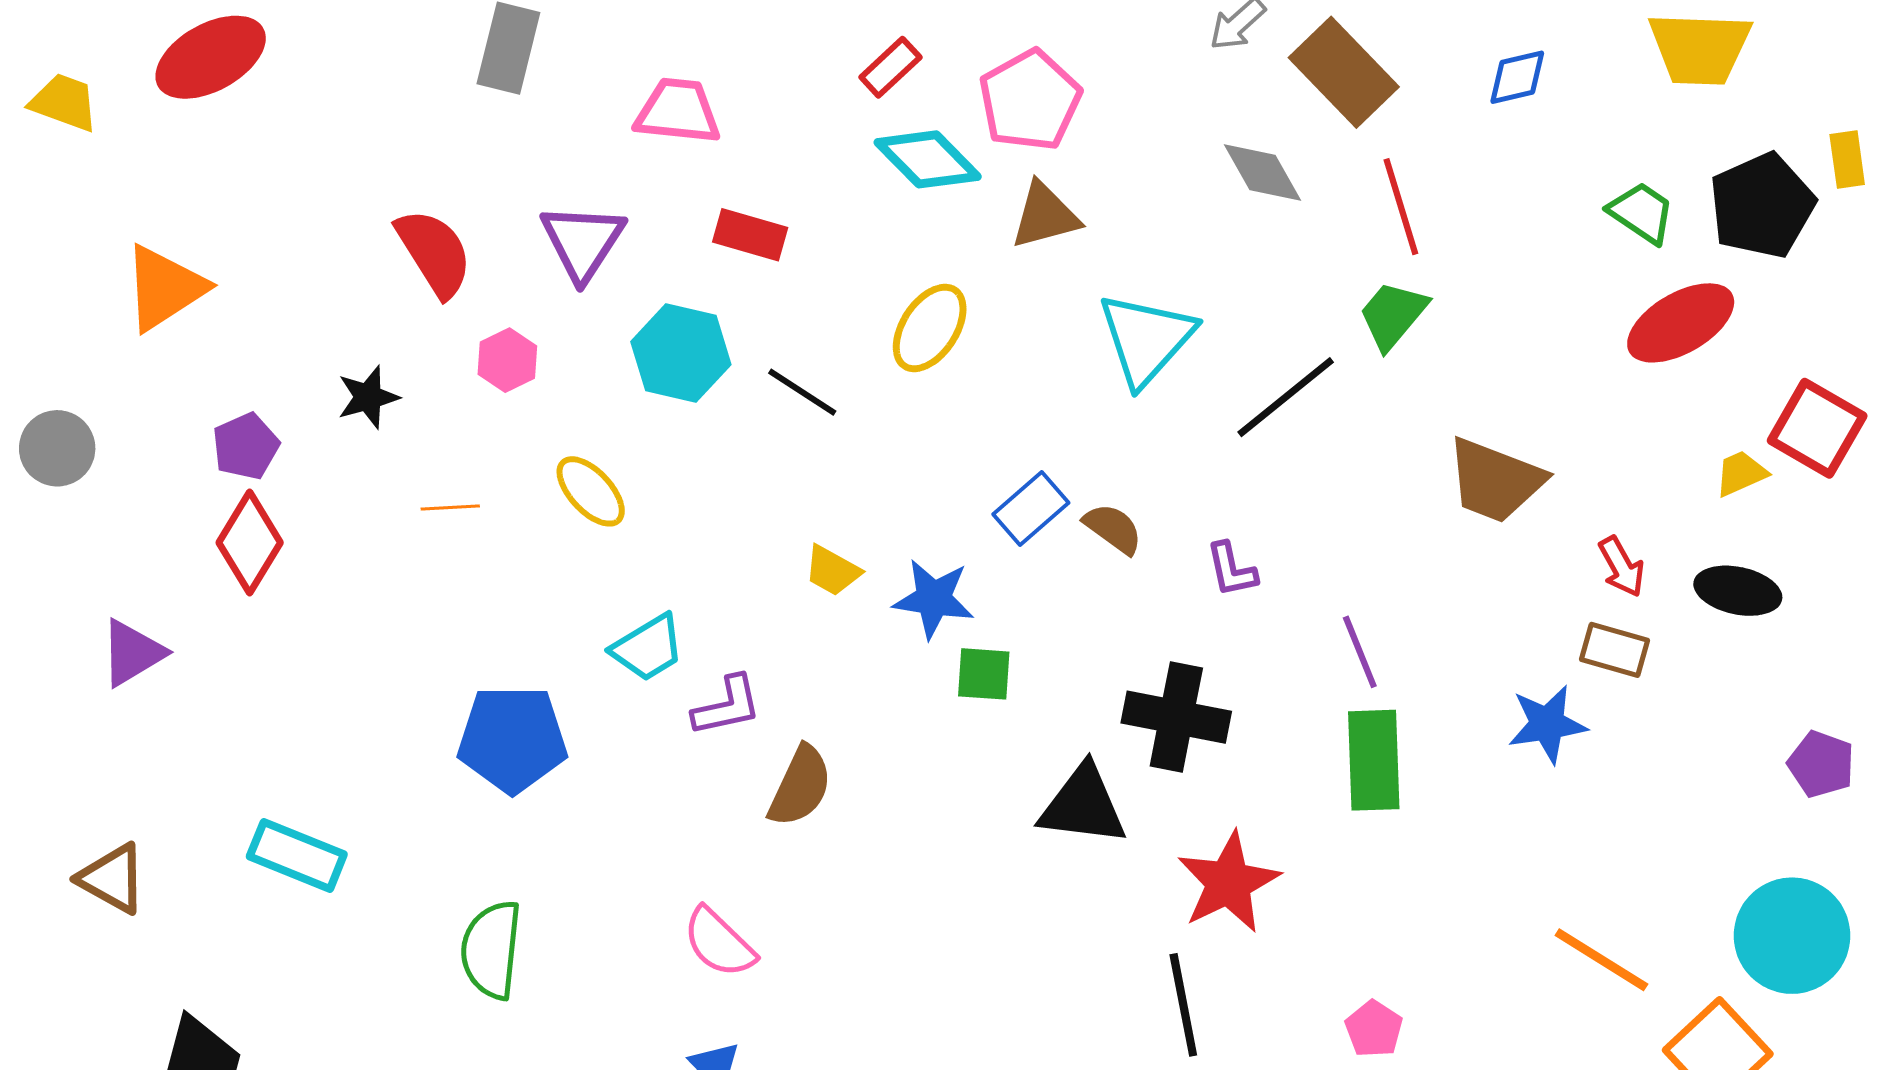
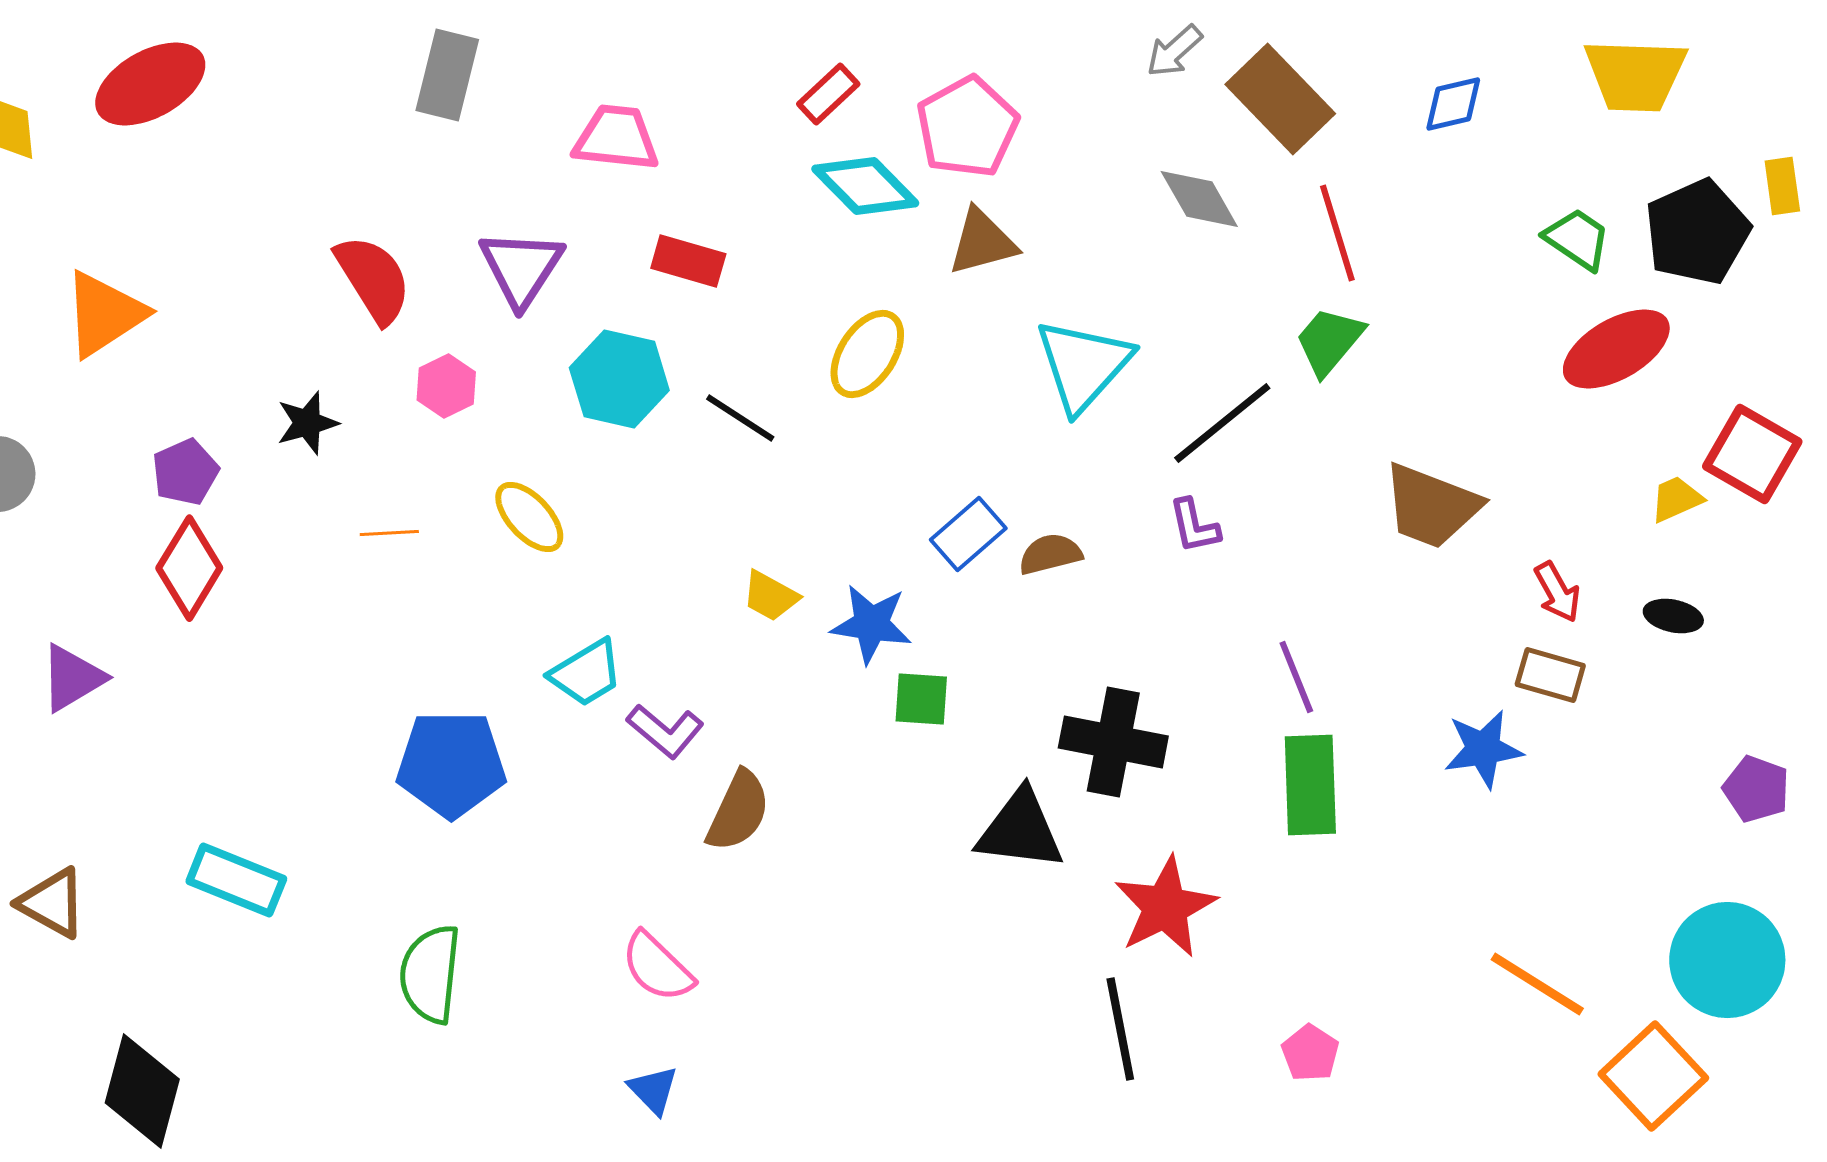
brown semicircle: (1113, 529) -> (1050, 554), turned -50
purple L-shape: (1231, 570) -> (1194, 526), moved
black ellipse: (1738, 591) -> (1673, 616), size x0.7
purple L-shape: (727, 706) -> (665, 731), turned 52

